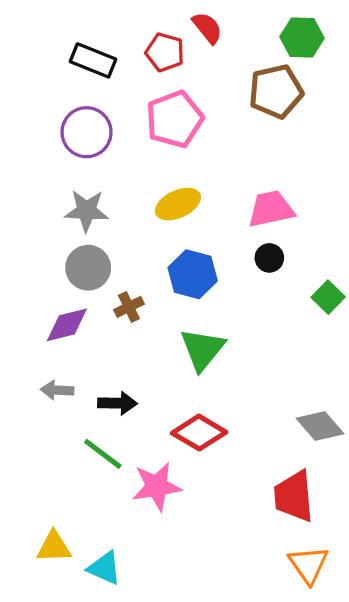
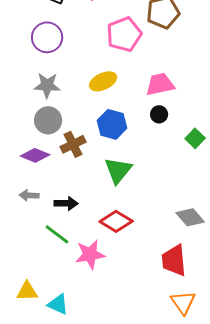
pink pentagon: (175, 119) -> (124, 34), moved
brown cross: (129, 307) -> (73, 144), size x1.4
purple diamond: (67, 325) -> (35, 155), turned 36

